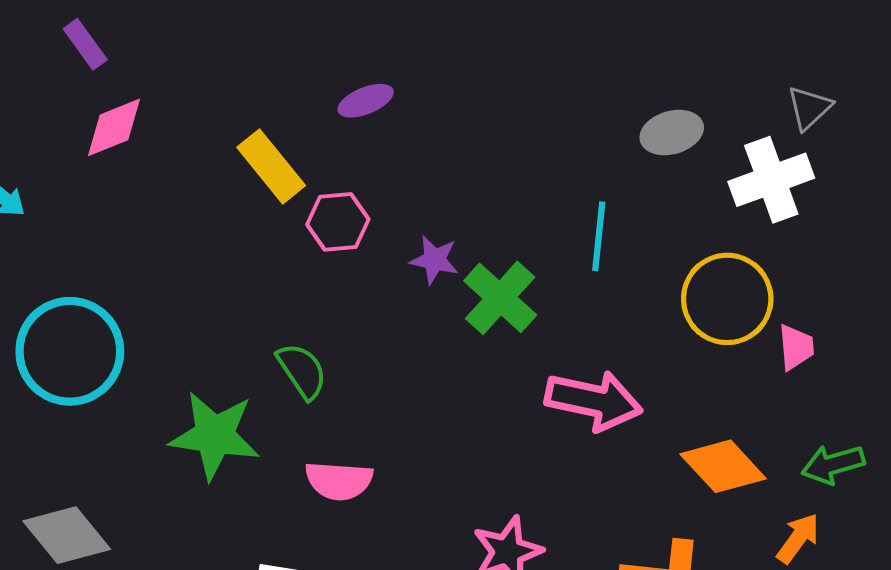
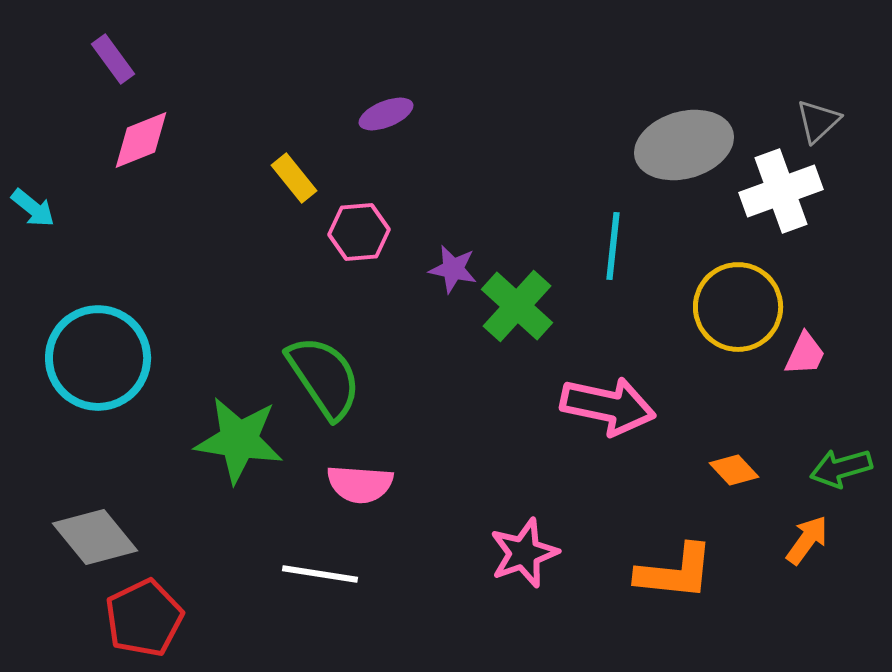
gray ellipse: (672, 133) -> (684, 145), size x1.6
yellow rectangle: (271, 166) -> (294, 178), size x0.7
pink trapezoid: (796, 347) -> (805, 354), turned 30
green semicircle: (302, 371) -> (324, 377), size x1.5
orange diamond: (723, 466) -> (734, 470), size x0.6

